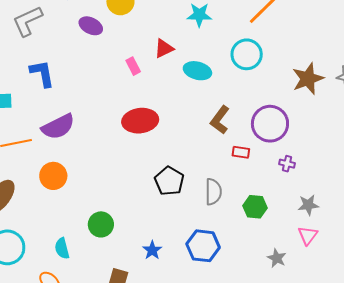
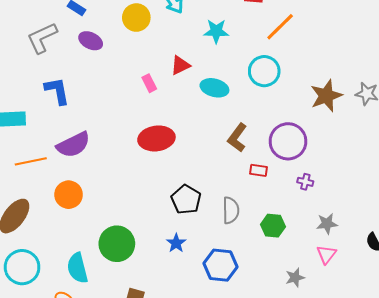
purple ellipse: (91, 26) -> (91, 41), moved
green circle: (101, 224) -> (117, 244), size x1.4
cyan semicircle: (62, 248) -> (77, 268), size x1.4
blue star: (152, 250) -> (176, 243), moved
gray star: (277, 258) -> (295, 278), turned 30

